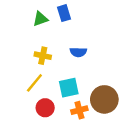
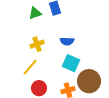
yellow cross: (43, 56) -> (37, 44), turned -32
cyan square: (69, 88) -> (71, 63), moved, turned 36

